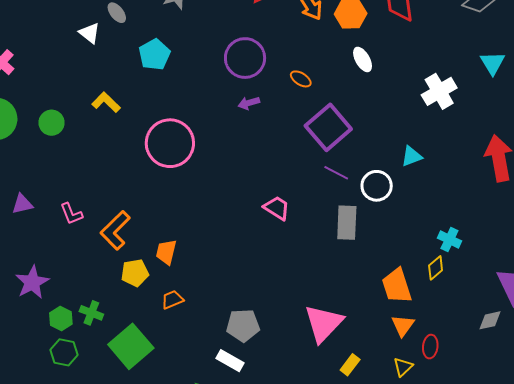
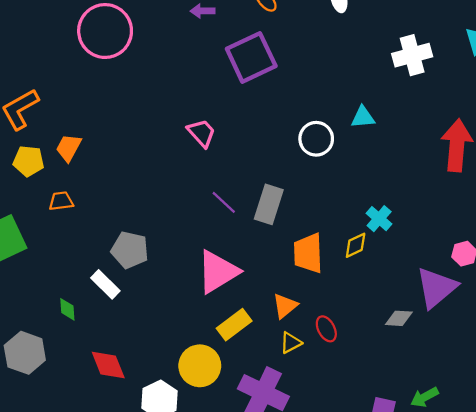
purple square: (328, 127) -> (251, 57), moved
purple line: (336, 173) -> (224, 202), moved
gray rectangle: (347, 223) -> (269, 204), moved
orange triangle: (403, 325) -> (285, 306), moved
red ellipse: (430, 347) -> (326, 329), turned -50
yellow rectangle: (350, 365) -> (234, 325), size x1.4

